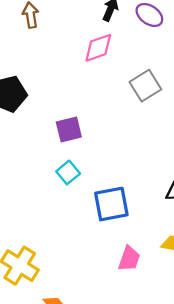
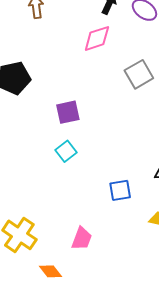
blue square: (111, 204) -> (120, 190), moved, size x0.7
pink trapezoid: (129, 259) -> (82, 239), moved

